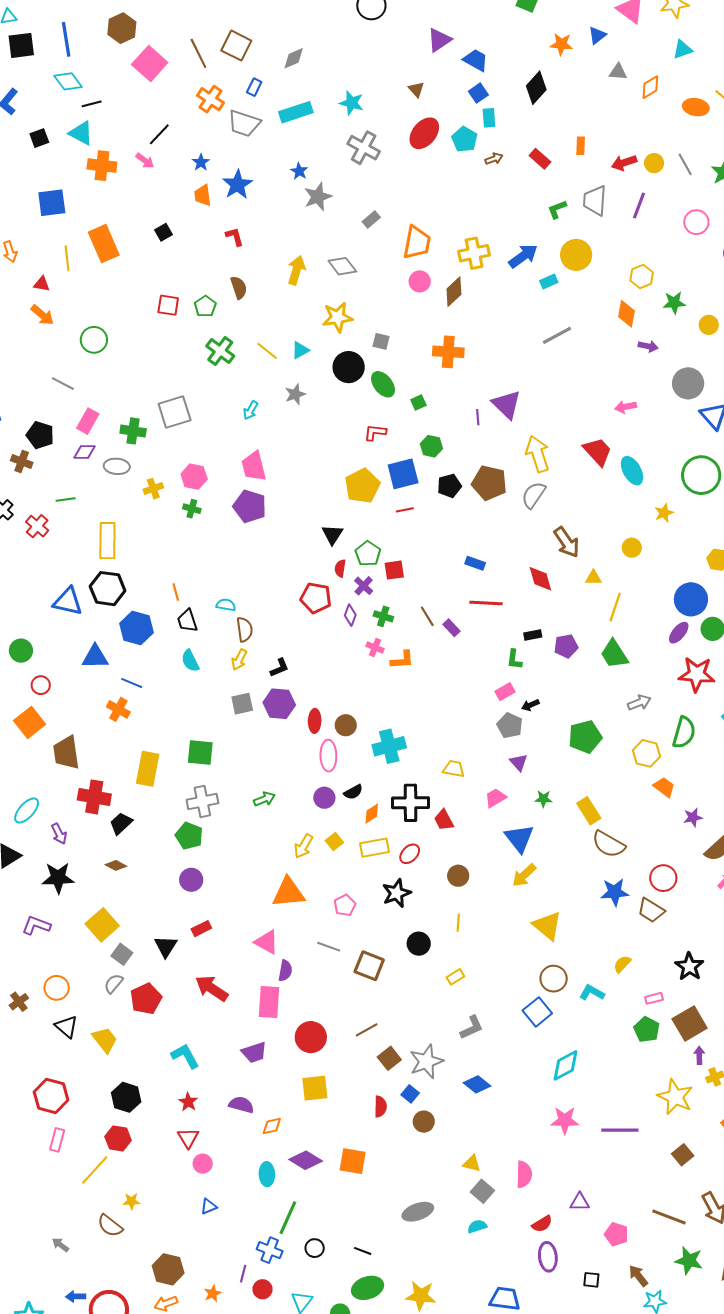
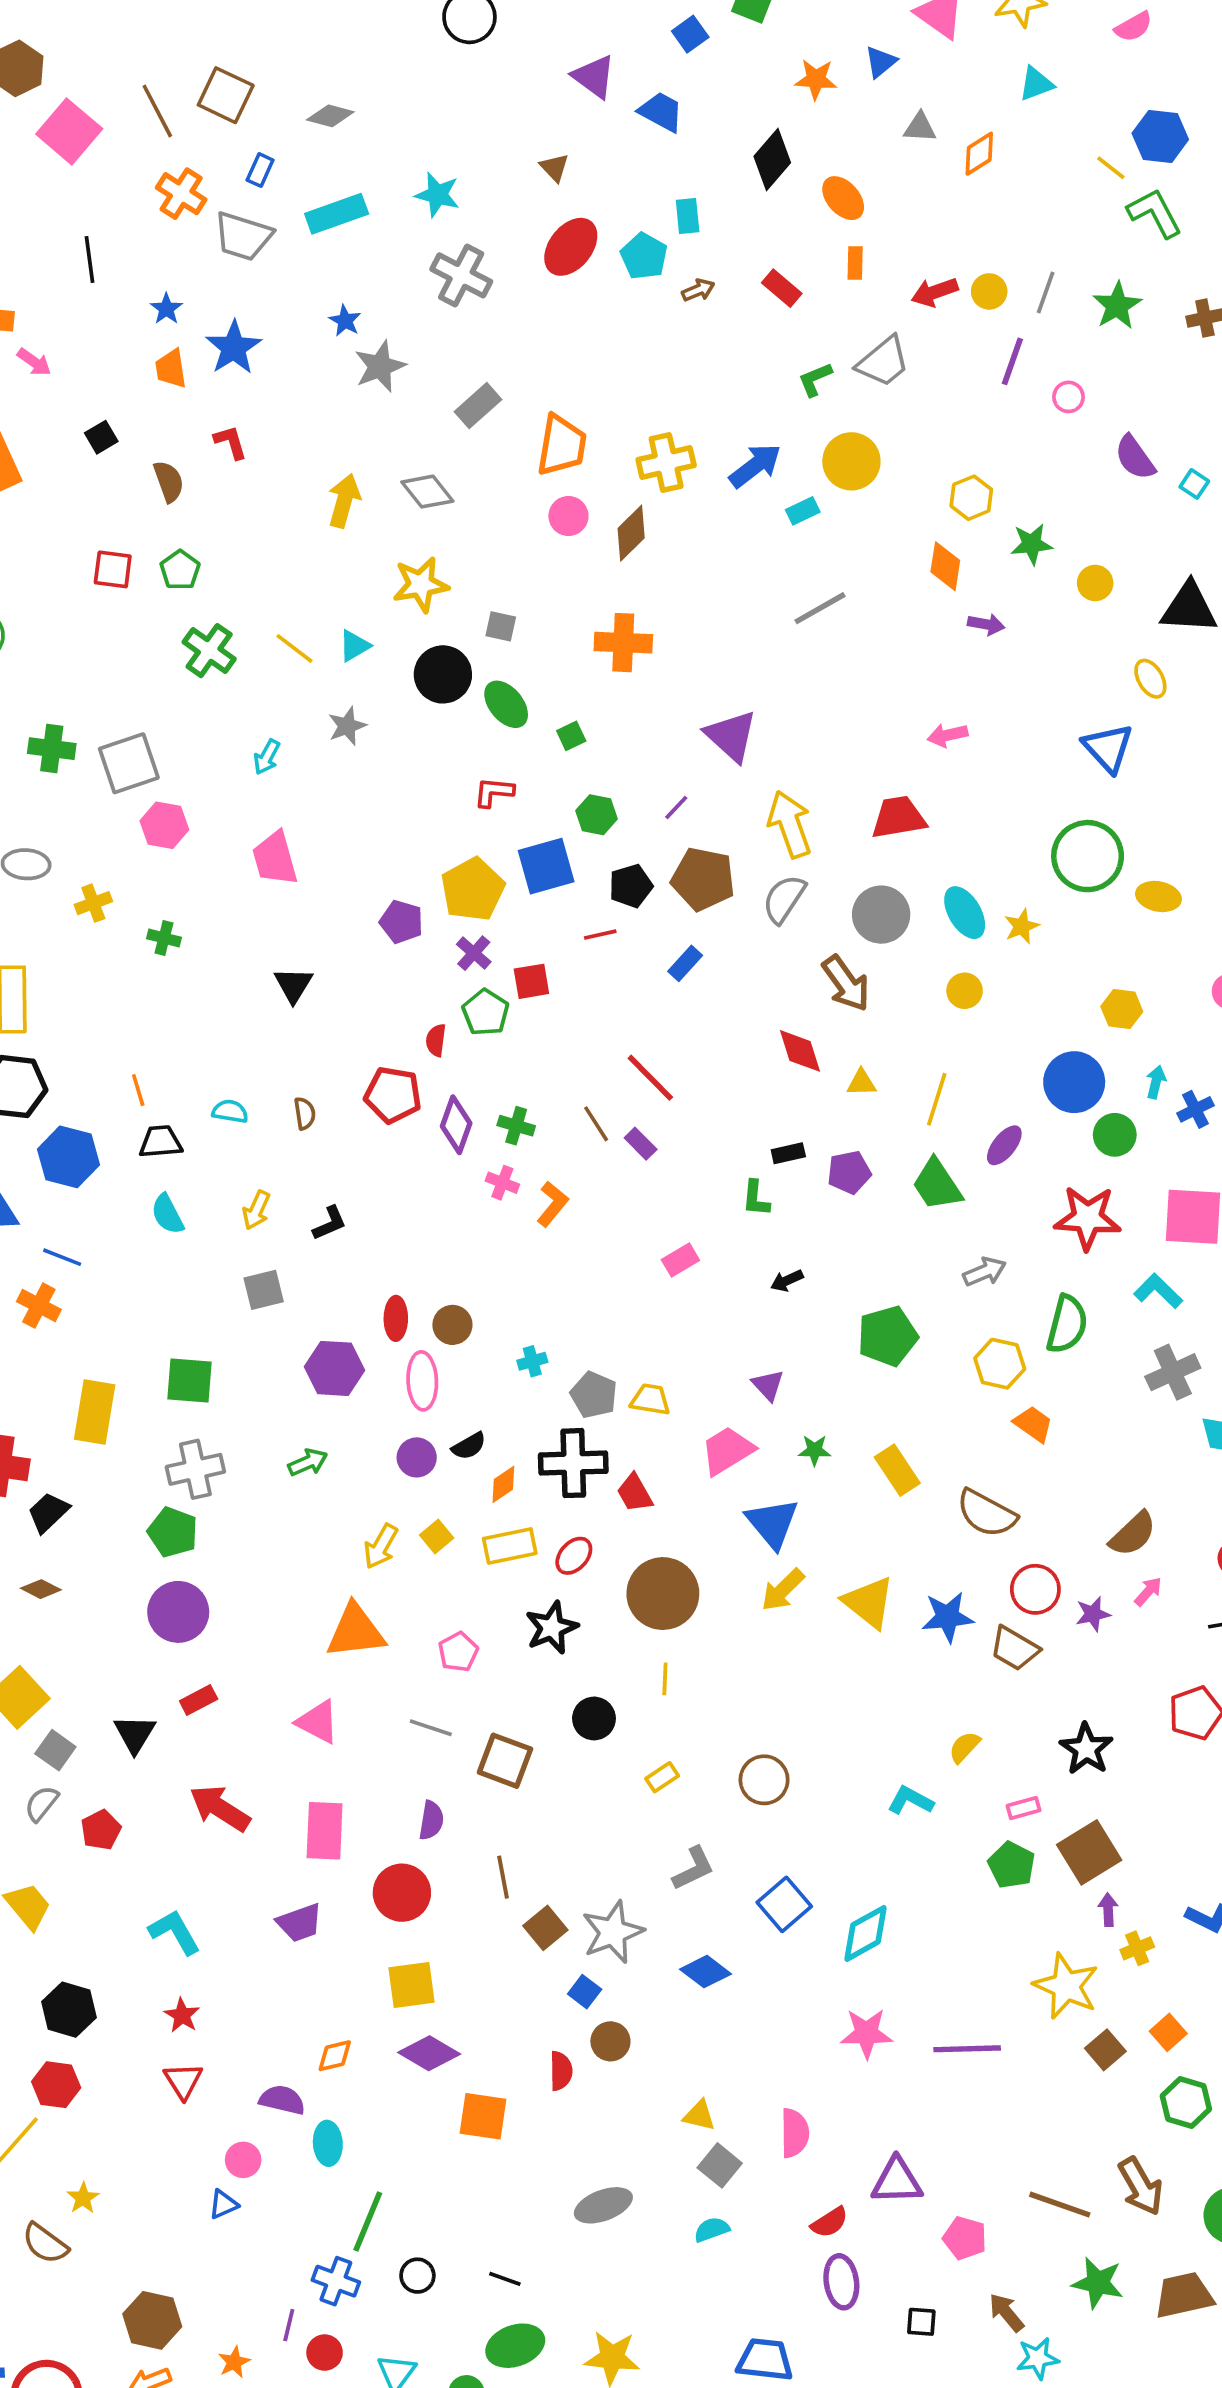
purple triangle: (439, 40) -> (594, 77), turned -48
gray diamond: (294, 58) -> (330, 116), turned 40
blue square: (478, 93) -> (690, 34), moved
orange ellipse: (696, 107) -> (843, 198), moved, turned 40
black line: (159, 134) -> (90, 260), turned -50
pink arrow: (145, 161) -> (34, 362), moved
gray line: (685, 164) -> (1046, 293), turned 50
gray trapezoid: (595, 200) -> (883, 362), turned -132
purple line: (639, 205) -> (1012, 361), moved
gray rectangle: (371, 220) -> (478, 406), size x1.4
pink circle: (696, 222) -> (1069, 397), size x0.7
brown semicircle: (239, 288) -> (169, 481), moved
gray circle: (688, 383) -> (881, 915), moved
purple line: (478, 417) -> (676, 807), moved, turned 49
green cross: (133, 431) -> (52, 749), moved
red trapezoid: (598, 451) -> (899, 817), turned -56
cyan ellipse: (632, 471) -> (965, 913), moved
pink hexagon: (194, 477) -> (164, 825), moved
purple pentagon: (250, 506) -> (401, 922), moved, size x0.7
red line: (405, 510) -> (600, 935), moved
black triangle: (332, 534) -> (293, 985), moved
blue rectangle: (475, 563) -> (685, 963), moved, turned -66
red square: (394, 570) -> (531, 981), moved
yellow triangle: (593, 578) -> (861, 1083), moved
purple cross: (364, 586) -> (474, 953), moved
red line: (486, 603) -> (650, 1078), moved, turned 44
purple diamond: (350, 615) -> (456, 1125), size x1.4
black trapezoid: (187, 621) -> (161, 1142), turned 105
brown semicircle: (245, 629) -> (305, 1113), moved, size x0.7
purple ellipse: (679, 633) -> (1004, 1145), moved
orange L-shape: (402, 660) -> (552, 1204), turned -45
pink rectangle: (505, 692) -> (680, 1260), moved
purple hexagon: (279, 704) -> (334, 1368), moved
gray pentagon: (510, 726) -> (594, 1395), moved
cyan cross: (389, 746) -> (532, 1361), size x0.5
pink trapezoid: (495, 798) -> (727, 1451), size x1.4
purple star: (693, 817) -> (1093, 1614), moved
brown semicircle: (609, 844) -> (986, 1513), moved
brown circle: (458, 876) -> (663, 1594), size x1.8
purple circle: (191, 880) -> (178, 1612), size x1.4
yellow triangle: (547, 926) -> (869, 1602), moved
purple semicircle: (285, 971) -> (431, 1820), moved
brown circle: (554, 979) -> (764, 1780), moved
red pentagon: (146, 999) -> (101, 1830), size x0.7
blue square: (537, 1012) -> (784, 1904), moved
brown line: (367, 1030) -> (503, 1877), turned -70
purple semicircle: (241, 1105) -> (282, 2100), moved
red semicircle: (380, 1107) -> (561, 2071), moved
brown square: (683, 1155) -> (1105, 2050), moved
purple diamond: (306, 1160) -> (429, 2053), moved
pink circle: (203, 1164) -> (243, 2160), moved
yellow star: (131, 1201) -> (83, 2198), turned -30
purple triangle: (580, 1202) -> (897, 2181), size x1.4

